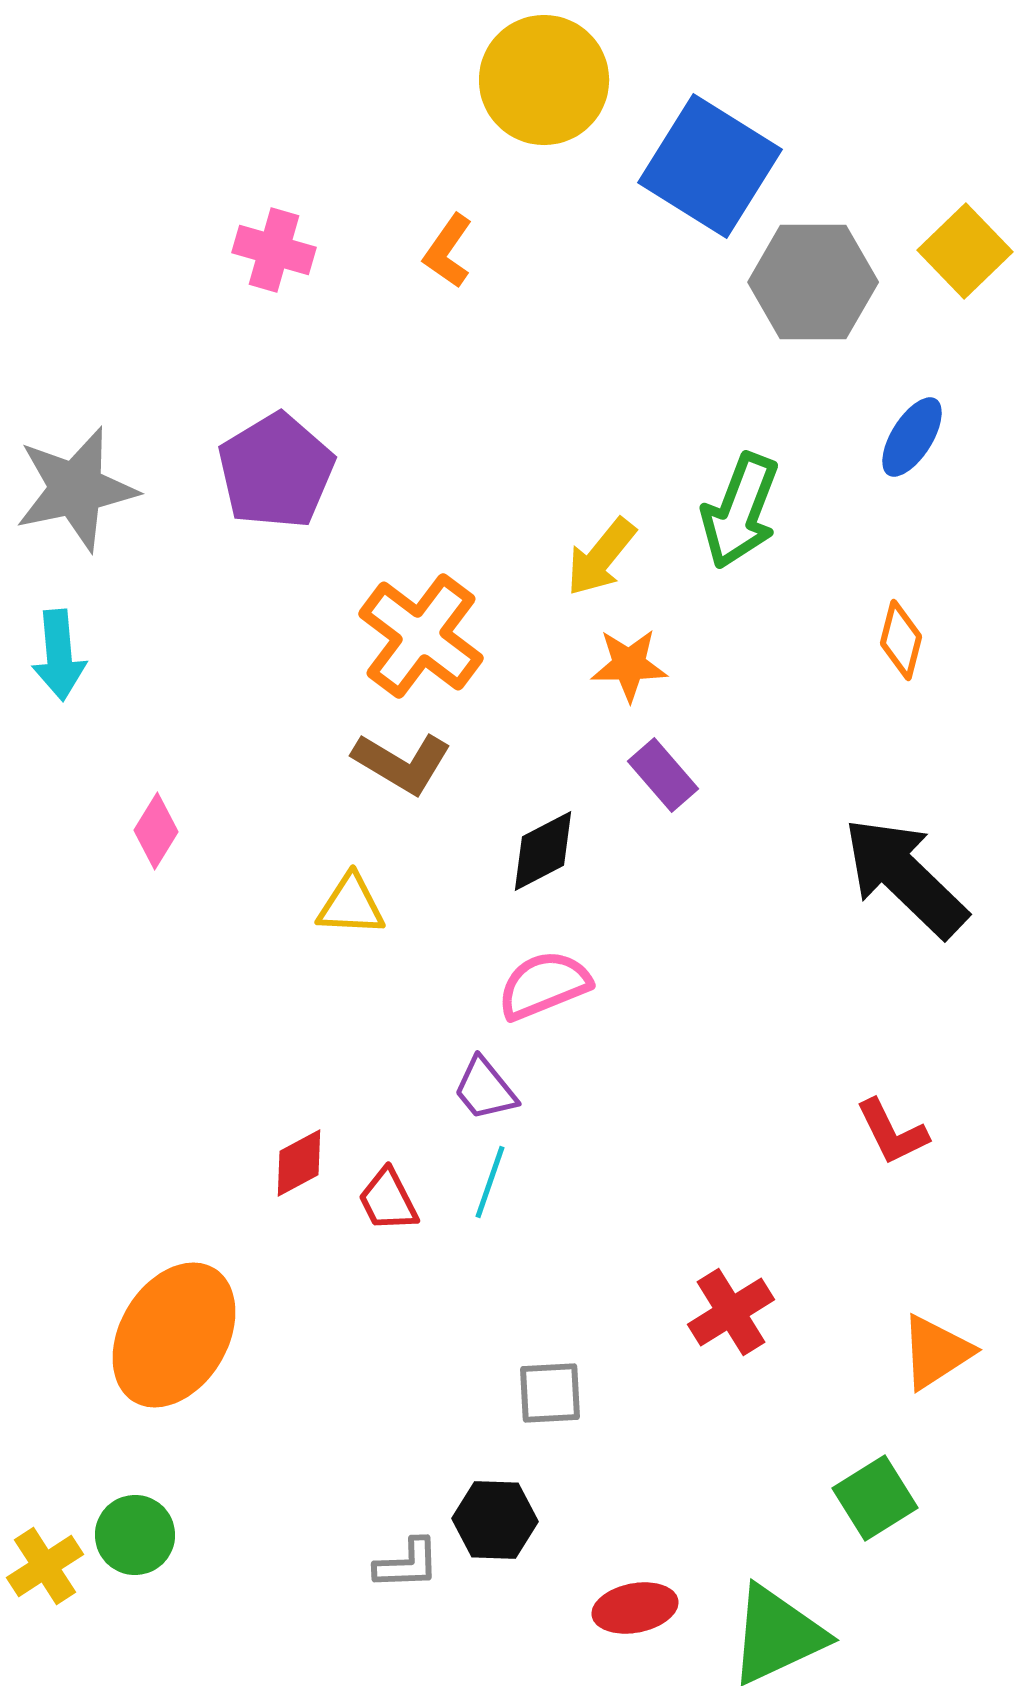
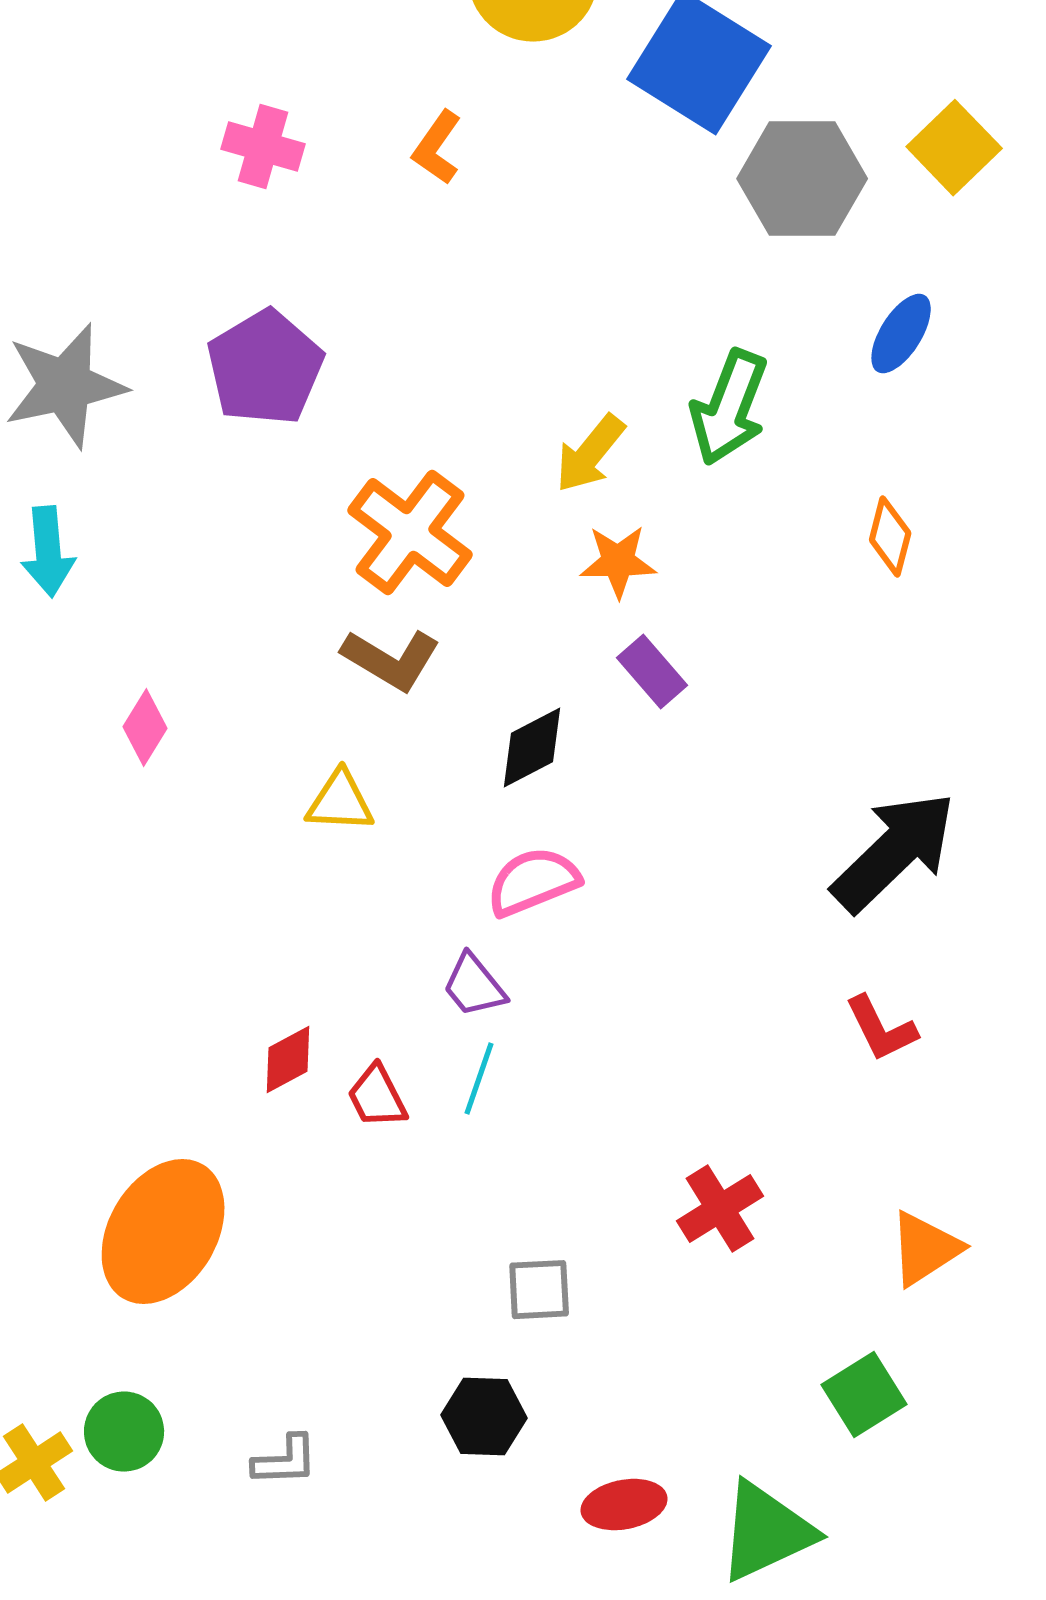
black arrow: (905, 877) -> (894, 852), moved, turned 92
gray L-shape: (407, 1564) -> (285, 1461), moved

